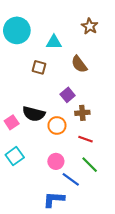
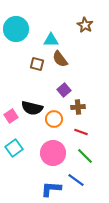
brown semicircle: (79, 64) -> (60, 59), moved
pink circle: (56, 161) -> (53, 153), size x1.6
blue line: (71, 179) -> (76, 180), moved

